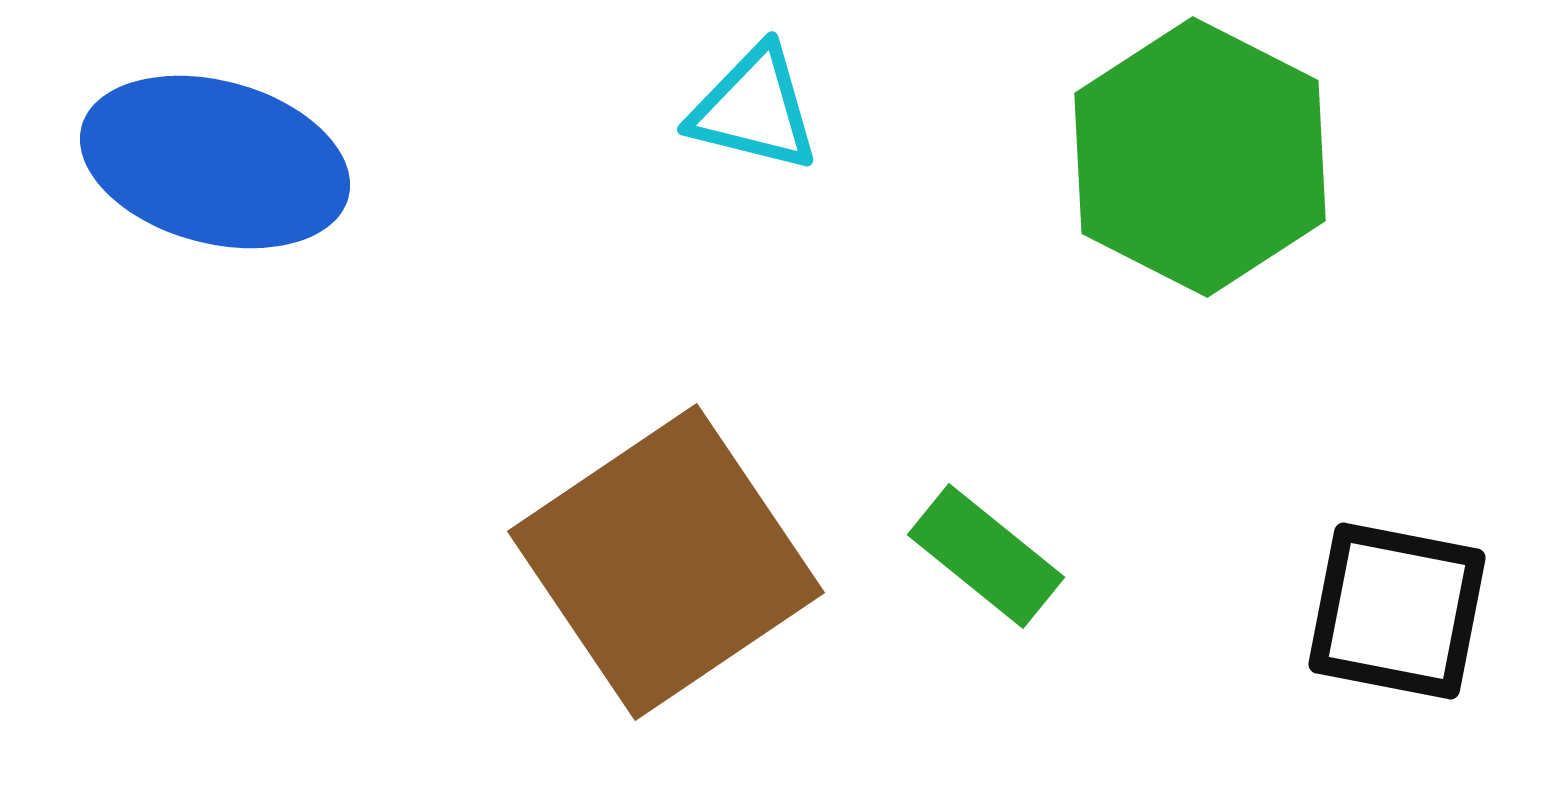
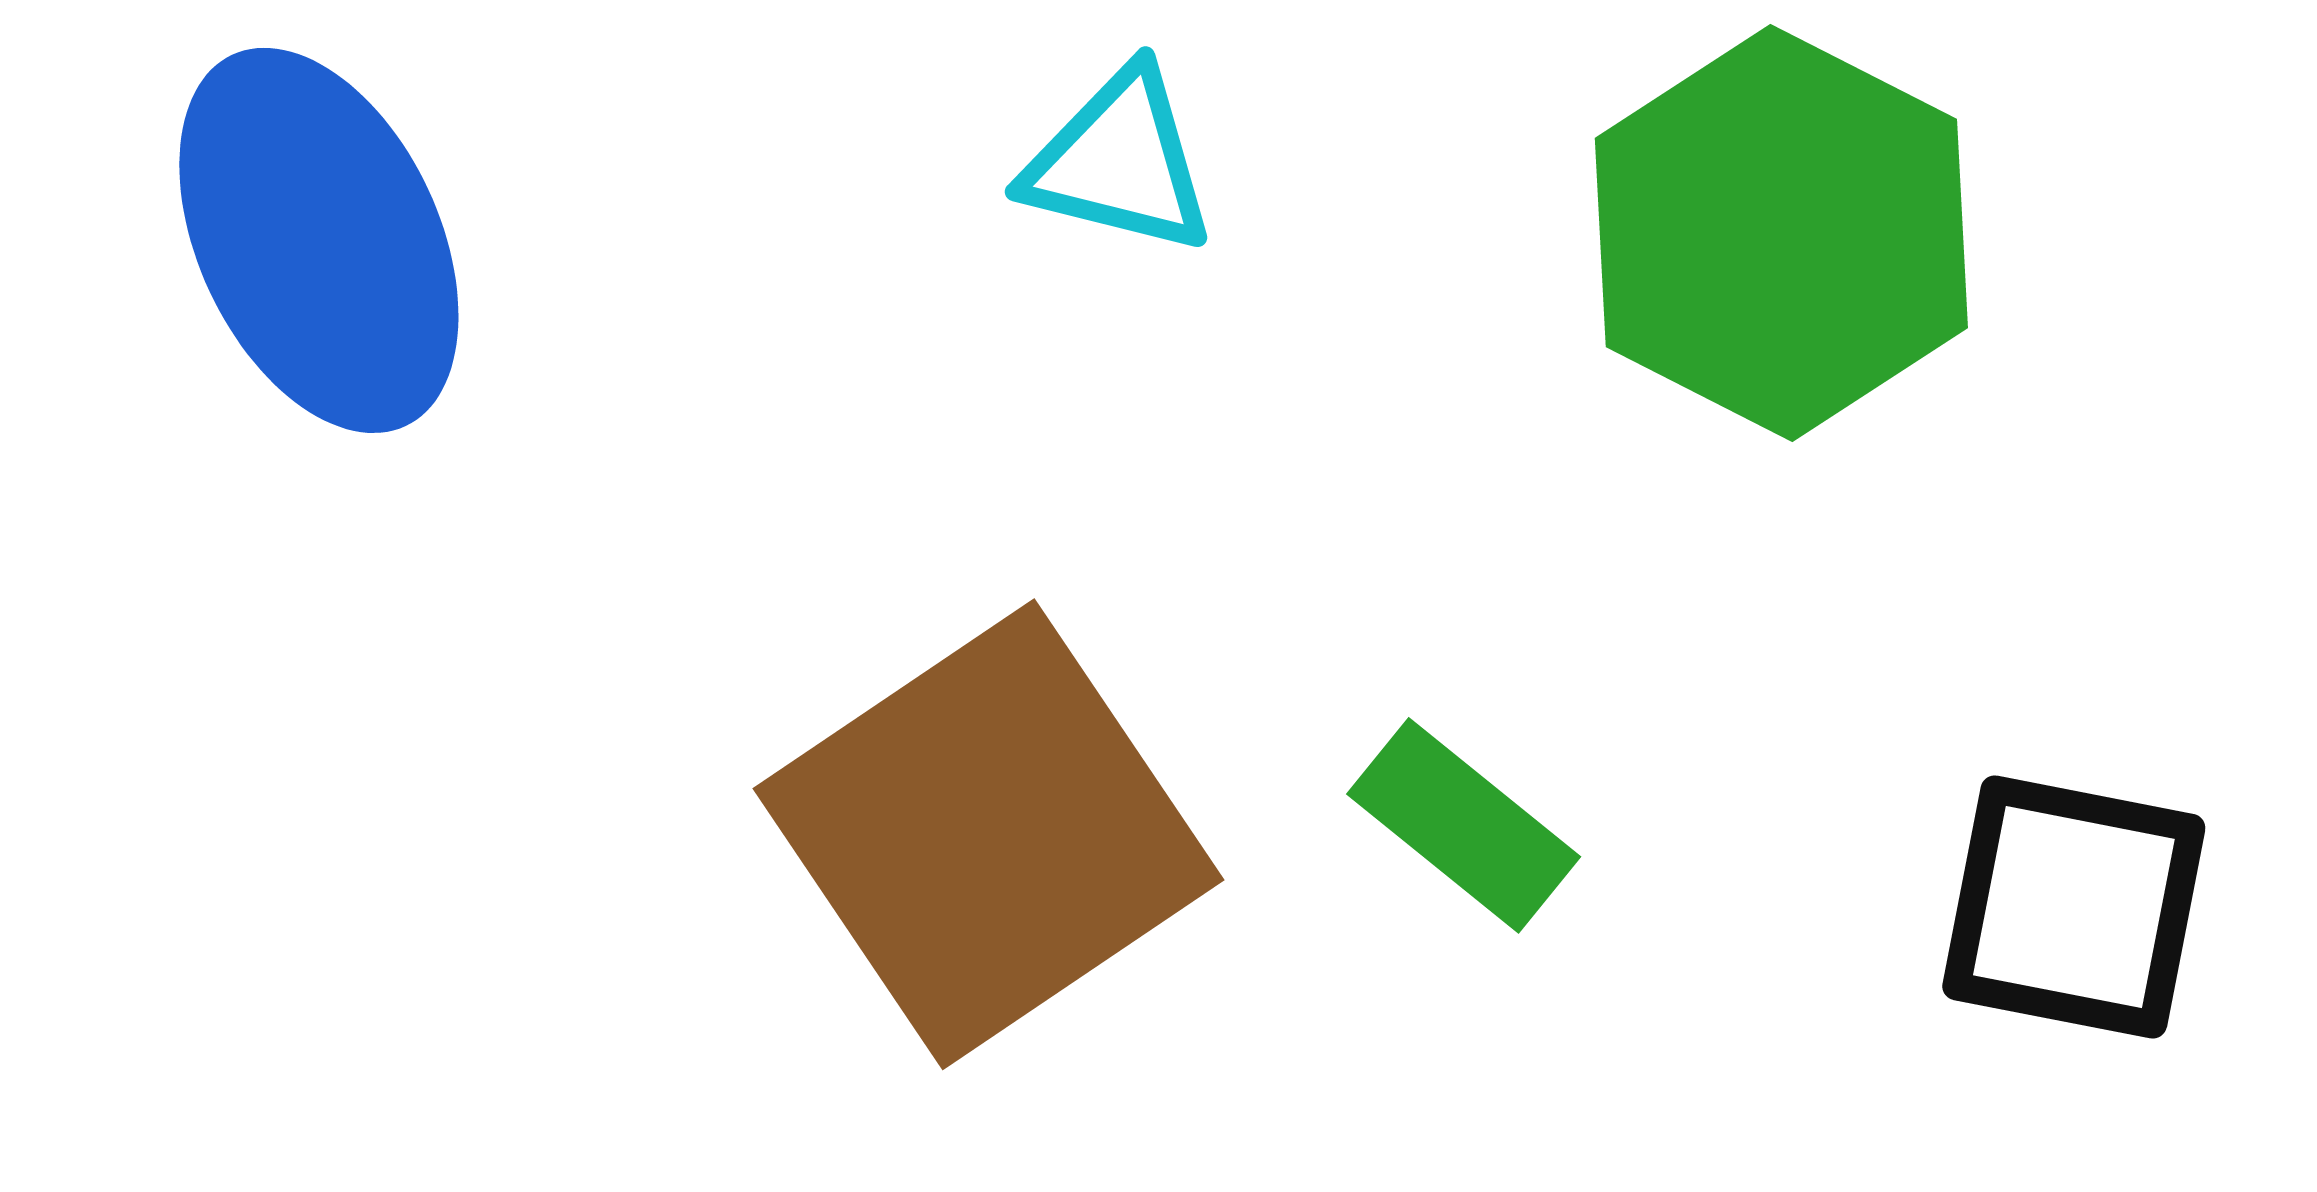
blue ellipse: (215, 162) -> (319, 240), turned 50

